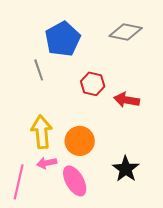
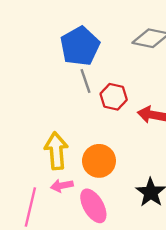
gray line: (39, 70) -> (85, 81), moved

